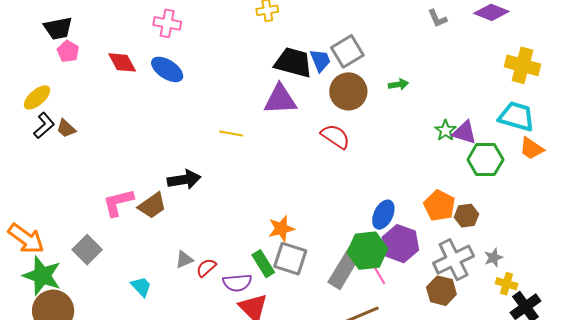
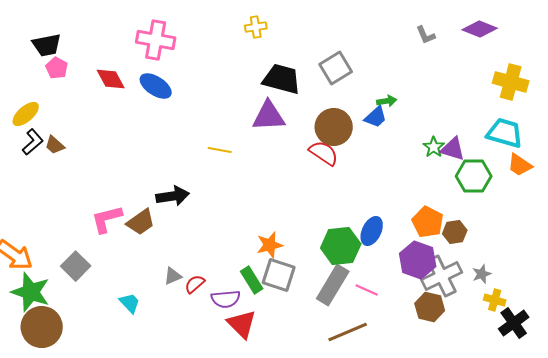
pink cross: (167, 23) -> (156, 40), size x1.4
blue trapezoid: (320, 60) -> (376, 117), moved, turned 70
brown circle: (348, 91) -> (334, 127), moved
purple hexagon: (400, 244) -> (418, 260), moved
green hexagon: (367, 251) -> (341, 246), moved
pink line: (378, 274) -> (367, 290), turned -35

